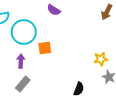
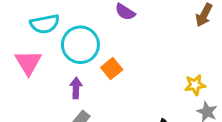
orange square: (45, 48) -> (112, 69), turned -32

